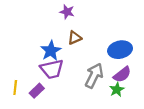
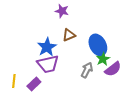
blue ellipse: (120, 50) -> (98, 45), moved, turned 75
gray arrow: (94, 76) -> (87, 70), size x0.7
green star: (117, 90) -> (103, 59), moved

